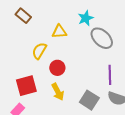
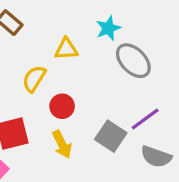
purple line: (110, 75) -> (145, 119), turned 54
gray square: (89, 100) -> (111, 136), moved

